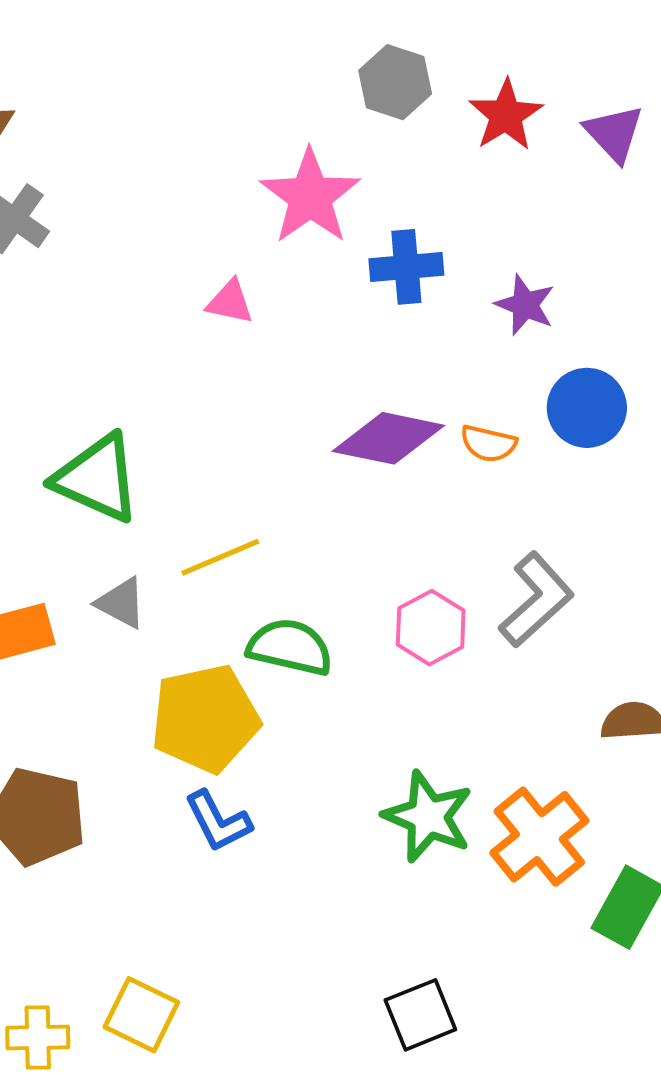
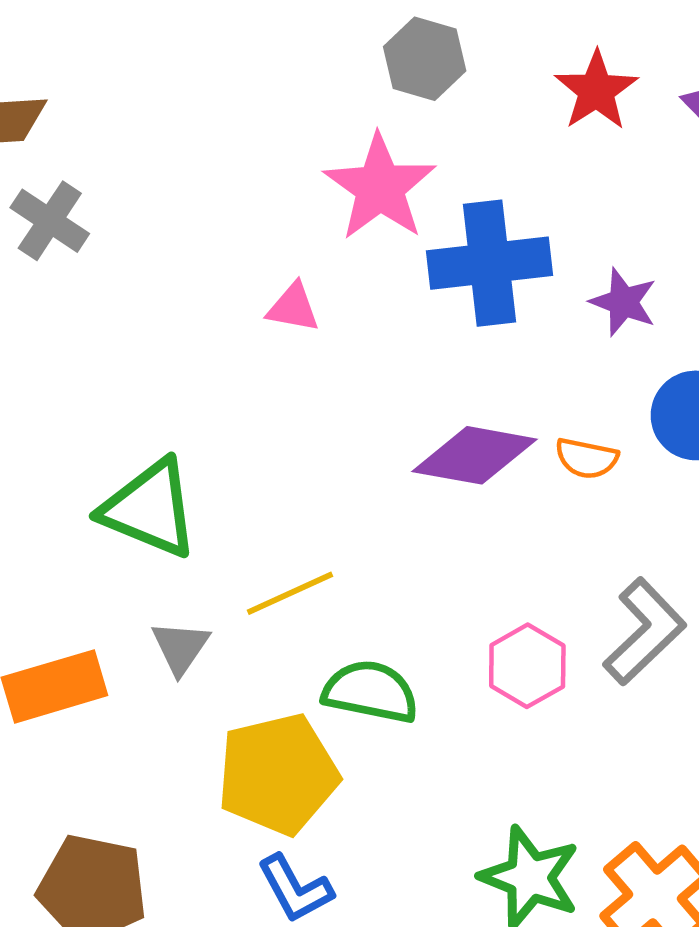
gray hexagon: (395, 82) -> (425, 59), moved
blue cross: (406, 267) -> (490, 263), size x1.5
gray triangle: (121, 603) -> (180, 647), turned 38

